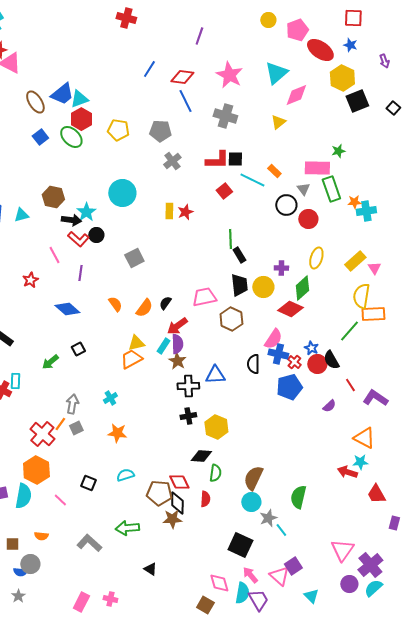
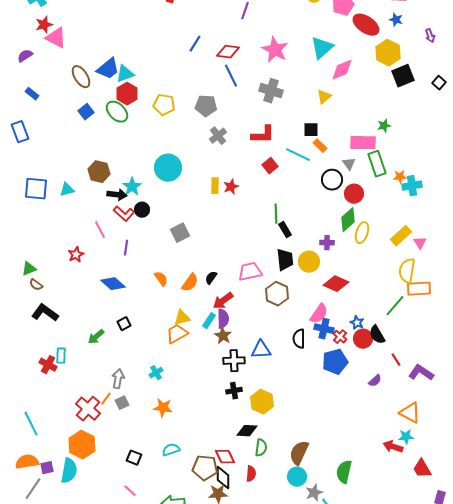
black square: (235, 159) -> (311, 130), moved
green diamond: (302, 288) -> (348, 220), moved
pink line: (60, 500) -> (130, 491), moved

